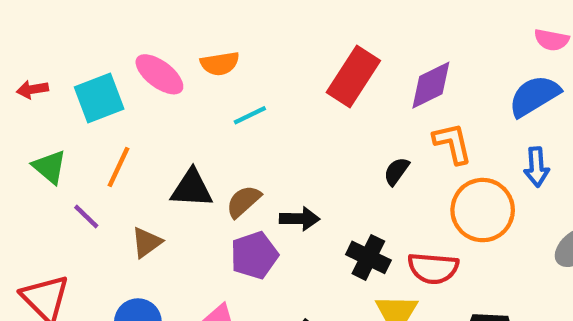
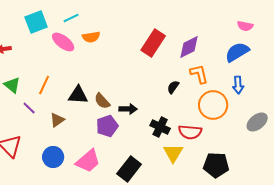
cyan square: (99, 98) -> (36, 22), moved
cyan line: (250, 115) -> (71, 18), moved
brown semicircle: (243, 201) -> (102, 101), turned -90

